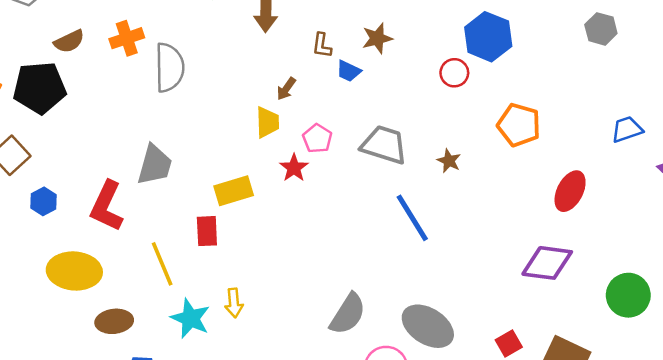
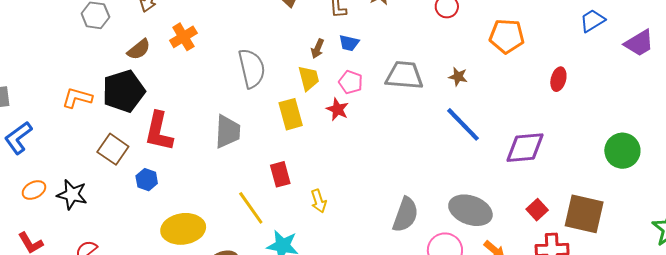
gray semicircle: (169, 68) -> (252, 68), moved
blue trapezoid: (349, 71) -> (349, 43), moved
yellow rectangle: (234, 191) -> (291, 114), moved, turned -76
red ellipse: (570, 191) -> (558, 79), size x0.7
red L-shape: (107, 206) -> (159, 131), moved
blue line: (412, 218) -> (463, 124), moved
purple diamond: (547, 263) -> (525, 148), moved
yellow arrow: (234, 303) -> (319, 201), moved

